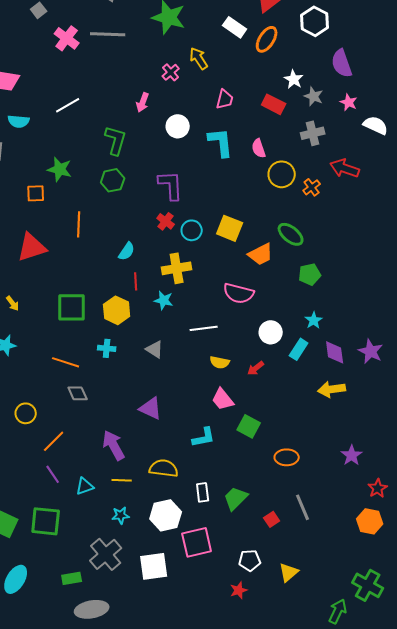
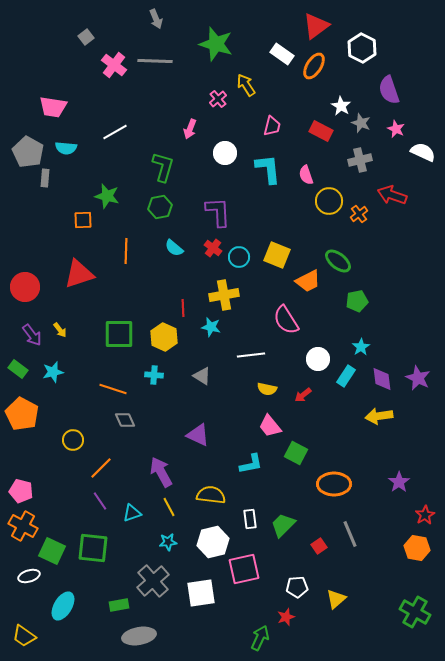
cyan semicircle: (127, 251) -> (174, 248), moved, turned 96
pink semicircle: (239, 293) -> (286, 320), turned 44
orange ellipse: (287, 457) -> (334, 484), size x1.4
yellow line: (122, 480) -> (169, 507), turned 60
green arrow: (338, 611) -> (260, 638), moved

